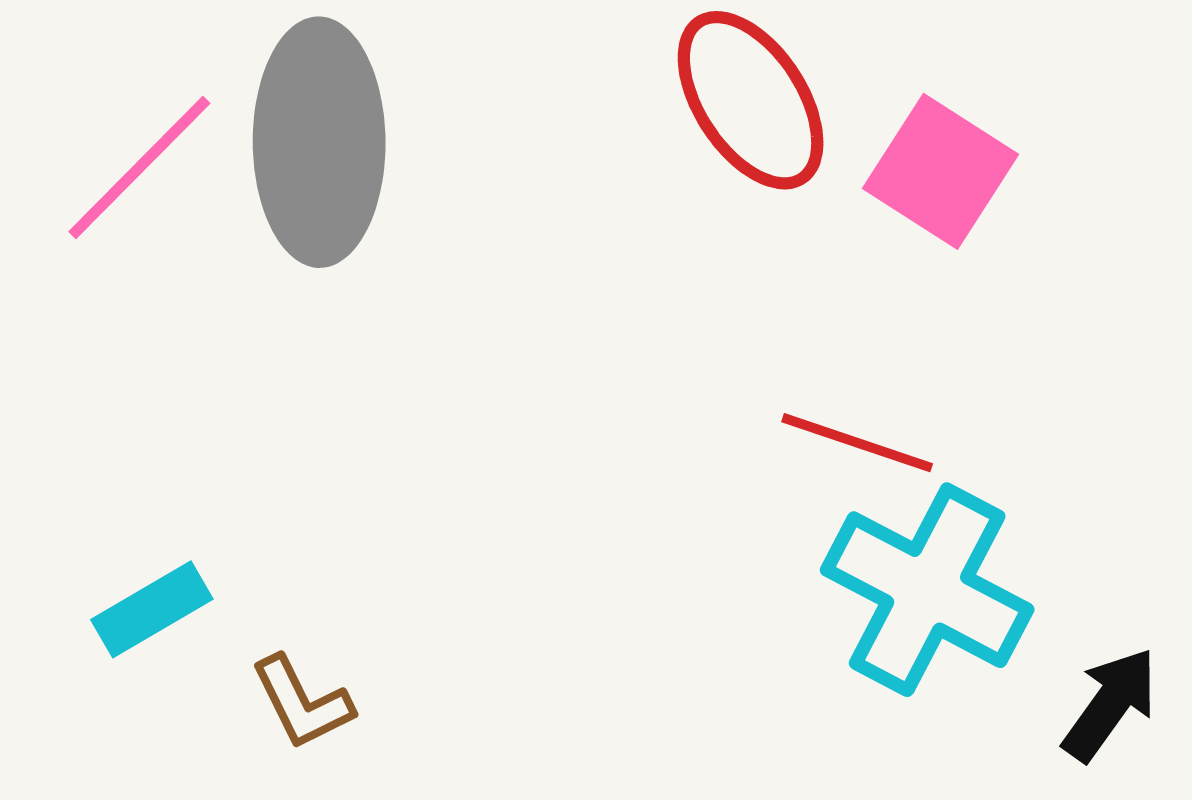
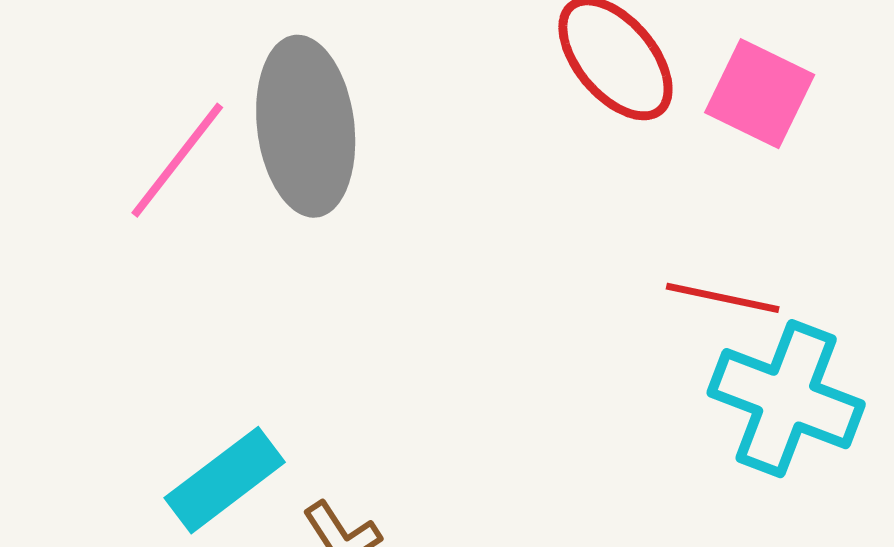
cyan rectangle: (152, 609) -> (225, 480), size x1.4

